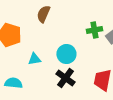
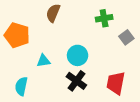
green cross: (94, 30) -> (104, 18), moved
cyan semicircle: (13, 83) -> (21, 86), turned -84

